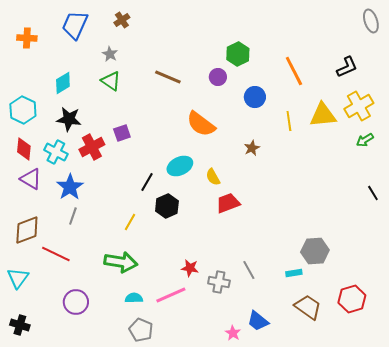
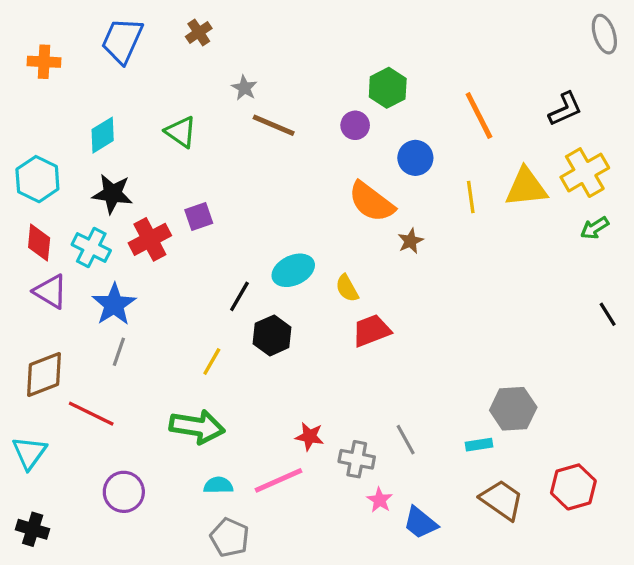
gray star: (110, 54) -> (244, 88), moved
orange semicircle: (201, 124) -> (371, 202), moved
pink star: (233, 333) -> (380, 500), moved

